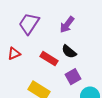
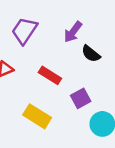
black semicircle: (69, 52) -> (91, 54), moved

